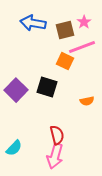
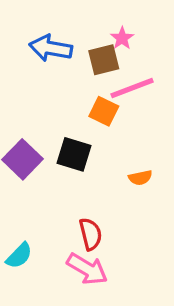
pink star: (84, 22) -> (122, 38), moved
pink arrow: (55, 156) -> (87, 269), turned -75

